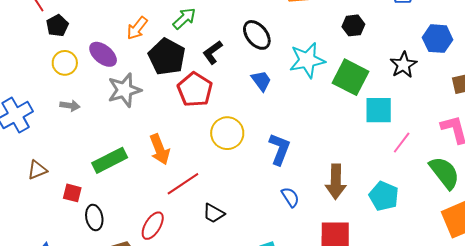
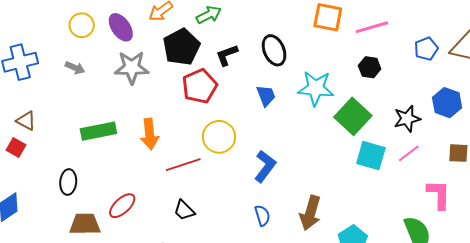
pink line: (402, 143) -> (409, 153), moved
brown triangle: (37, 170) -> (26, 121), turned 35
red line: (183, 184) -> (183, 165), moved
red square: (72, 193) -> (16, 148), moved

